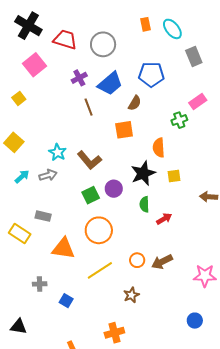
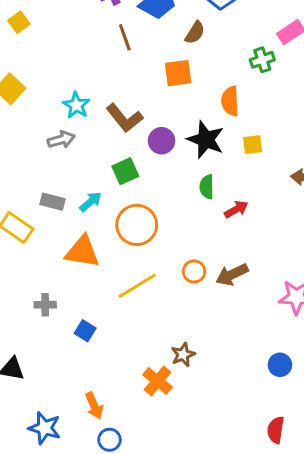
black star: (143, 173) -> (206, 140), turned -30
cyan arrow: (22, 177) -> (91, 202), moved
purple circle: (114, 189) -> (162, 141), moved
brown star: (131, 295) -> (183, 355), moved
orange cross: (114, 333) -> (158, 381), turned -36

